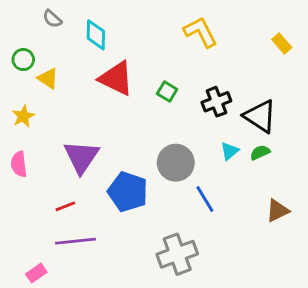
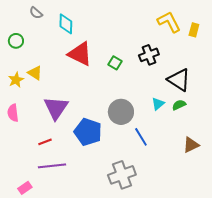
yellow L-shape: (200, 32) -> (169, 22), moved
yellow rectangle: (282, 44) -> (194, 30), turned 56
yellow triangle: (48, 78) -> (35, 73), moved
black cross: (216, 102) -> (149, 55), moved

